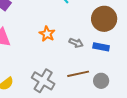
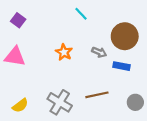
gray arrow: (76, 43) -> (99, 52), moved
gray circle: (101, 81) -> (135, 102), moved

